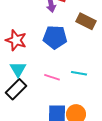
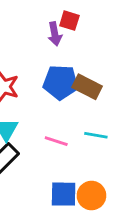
brown rectangle: (86, 21) -> (87, 87), moved

